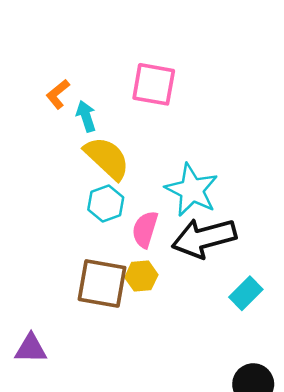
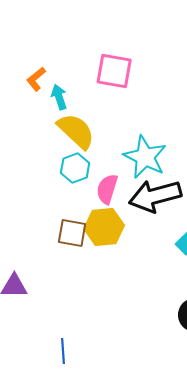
yellow hexagon: (141, 276) -> (104, 227), size x1.5
brown square: (102, 283) -> (72, 233), size x0.7

